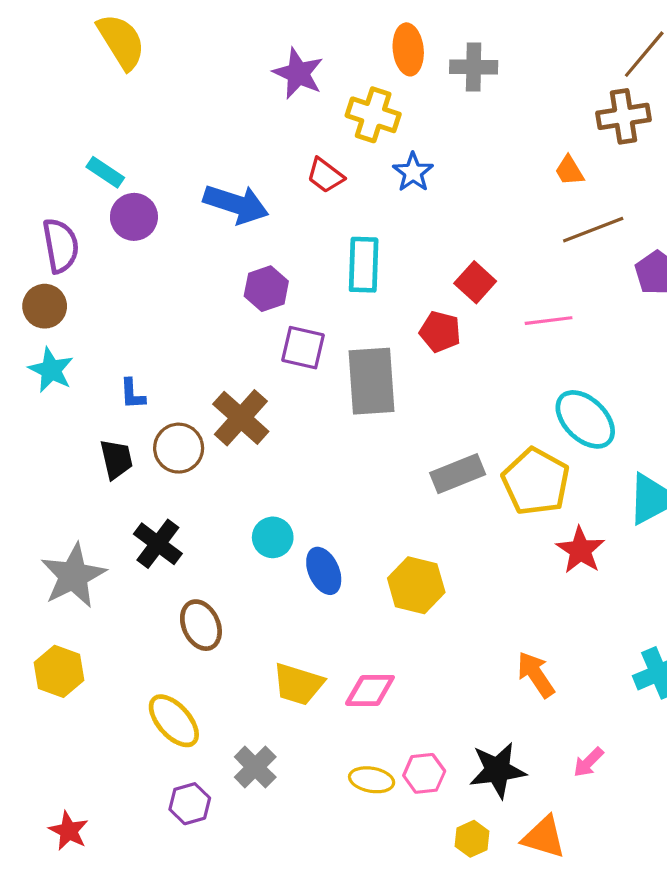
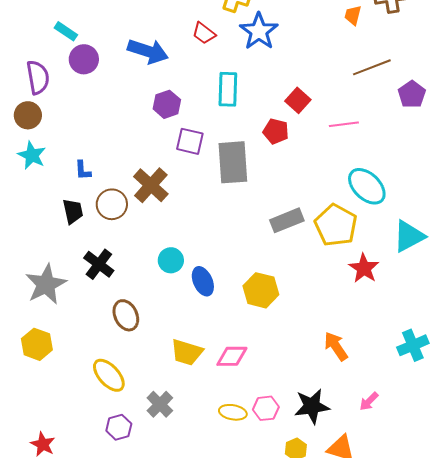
orange trapezoid: (569, 171) -> (353, 15), moved, turned 45
blue star: (413, 172) -> (259, 31), size x1.5

